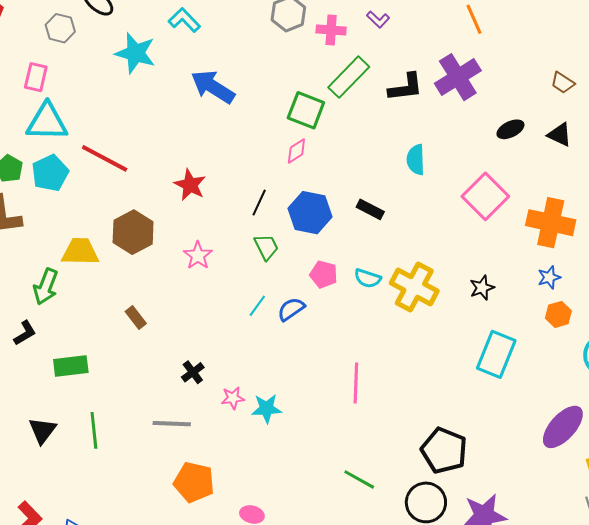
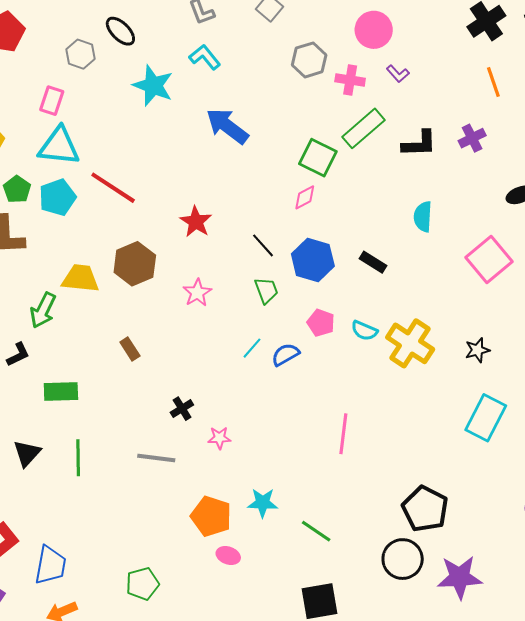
purple cross: (458, 77) -> (472, 138), size x0.6
black line: (259, 203) -> (263, 245), turned -72
cyan star: (267, 408) -> (263, 503), moved
green line: (359, 479) -> (316, 531), moved
orange pentagon: (194, 482) -> (211, 516), moved

